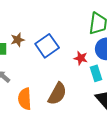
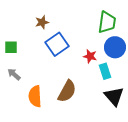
brown star: (18, 40) -> (42, 22), moved

